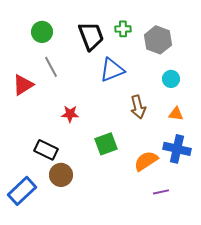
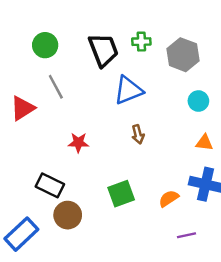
brown arrow: (138, 107) -> (138, 134), moved, size x0.7
green square: (106, 144) -> (121, 194), moved
orange semicircle: (146, 161) -> (169, 198), size x0.7

